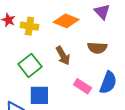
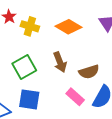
brown semicircle: (97, 48) -> (89, 72), moved, turned -30

